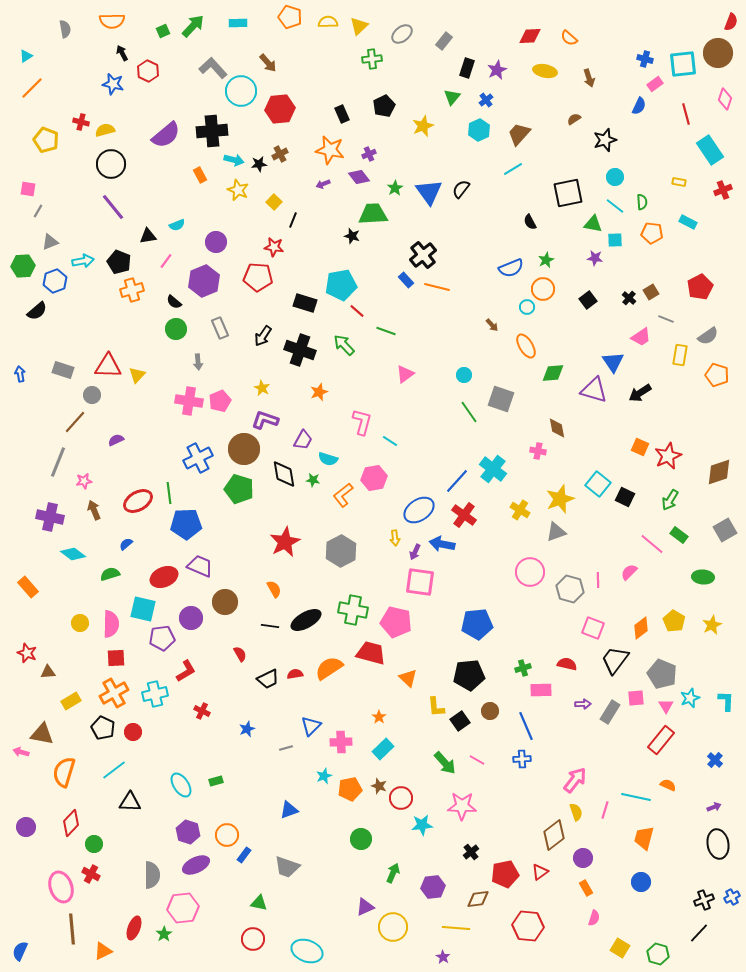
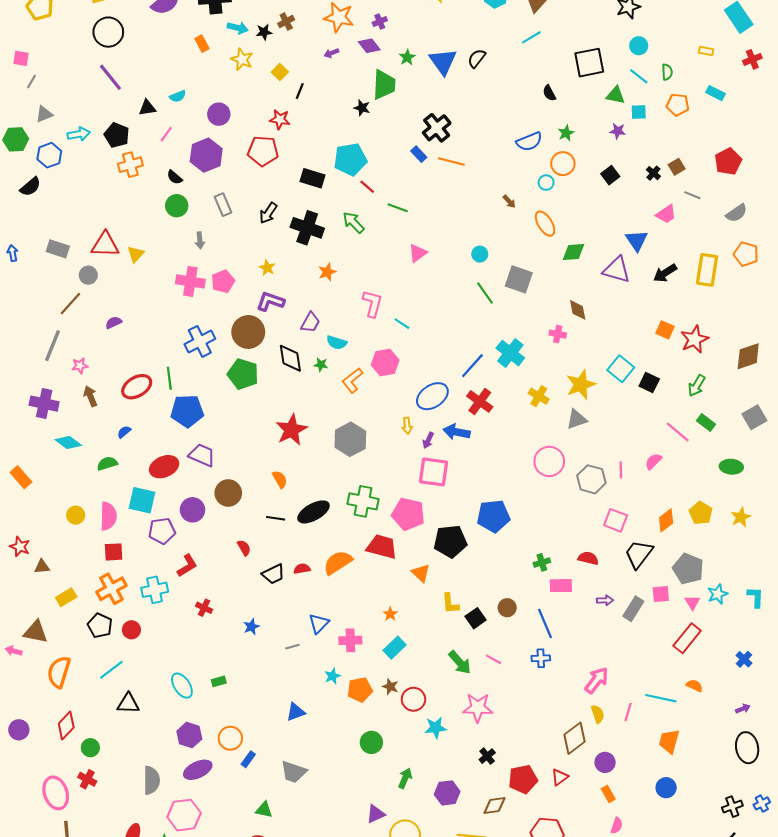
green trapezoid: (373, 214) -> (384, 85), turned 96
yellow rectangle: (680, 355) -> (707, 270), moved, size x1.4
black pentagon: (469, 675) -> (450, 541), moved

